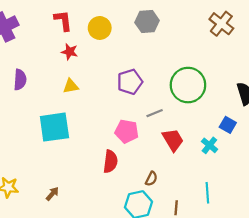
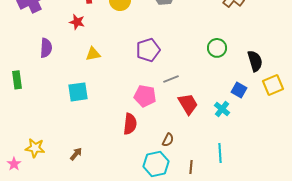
red star: (70, 52) -> (77, 22), moved
green circle: (188, 85) -> (217, 48), moved, size x0.6
cyan square: (54, 127) -> (78, 92), size x0.7

